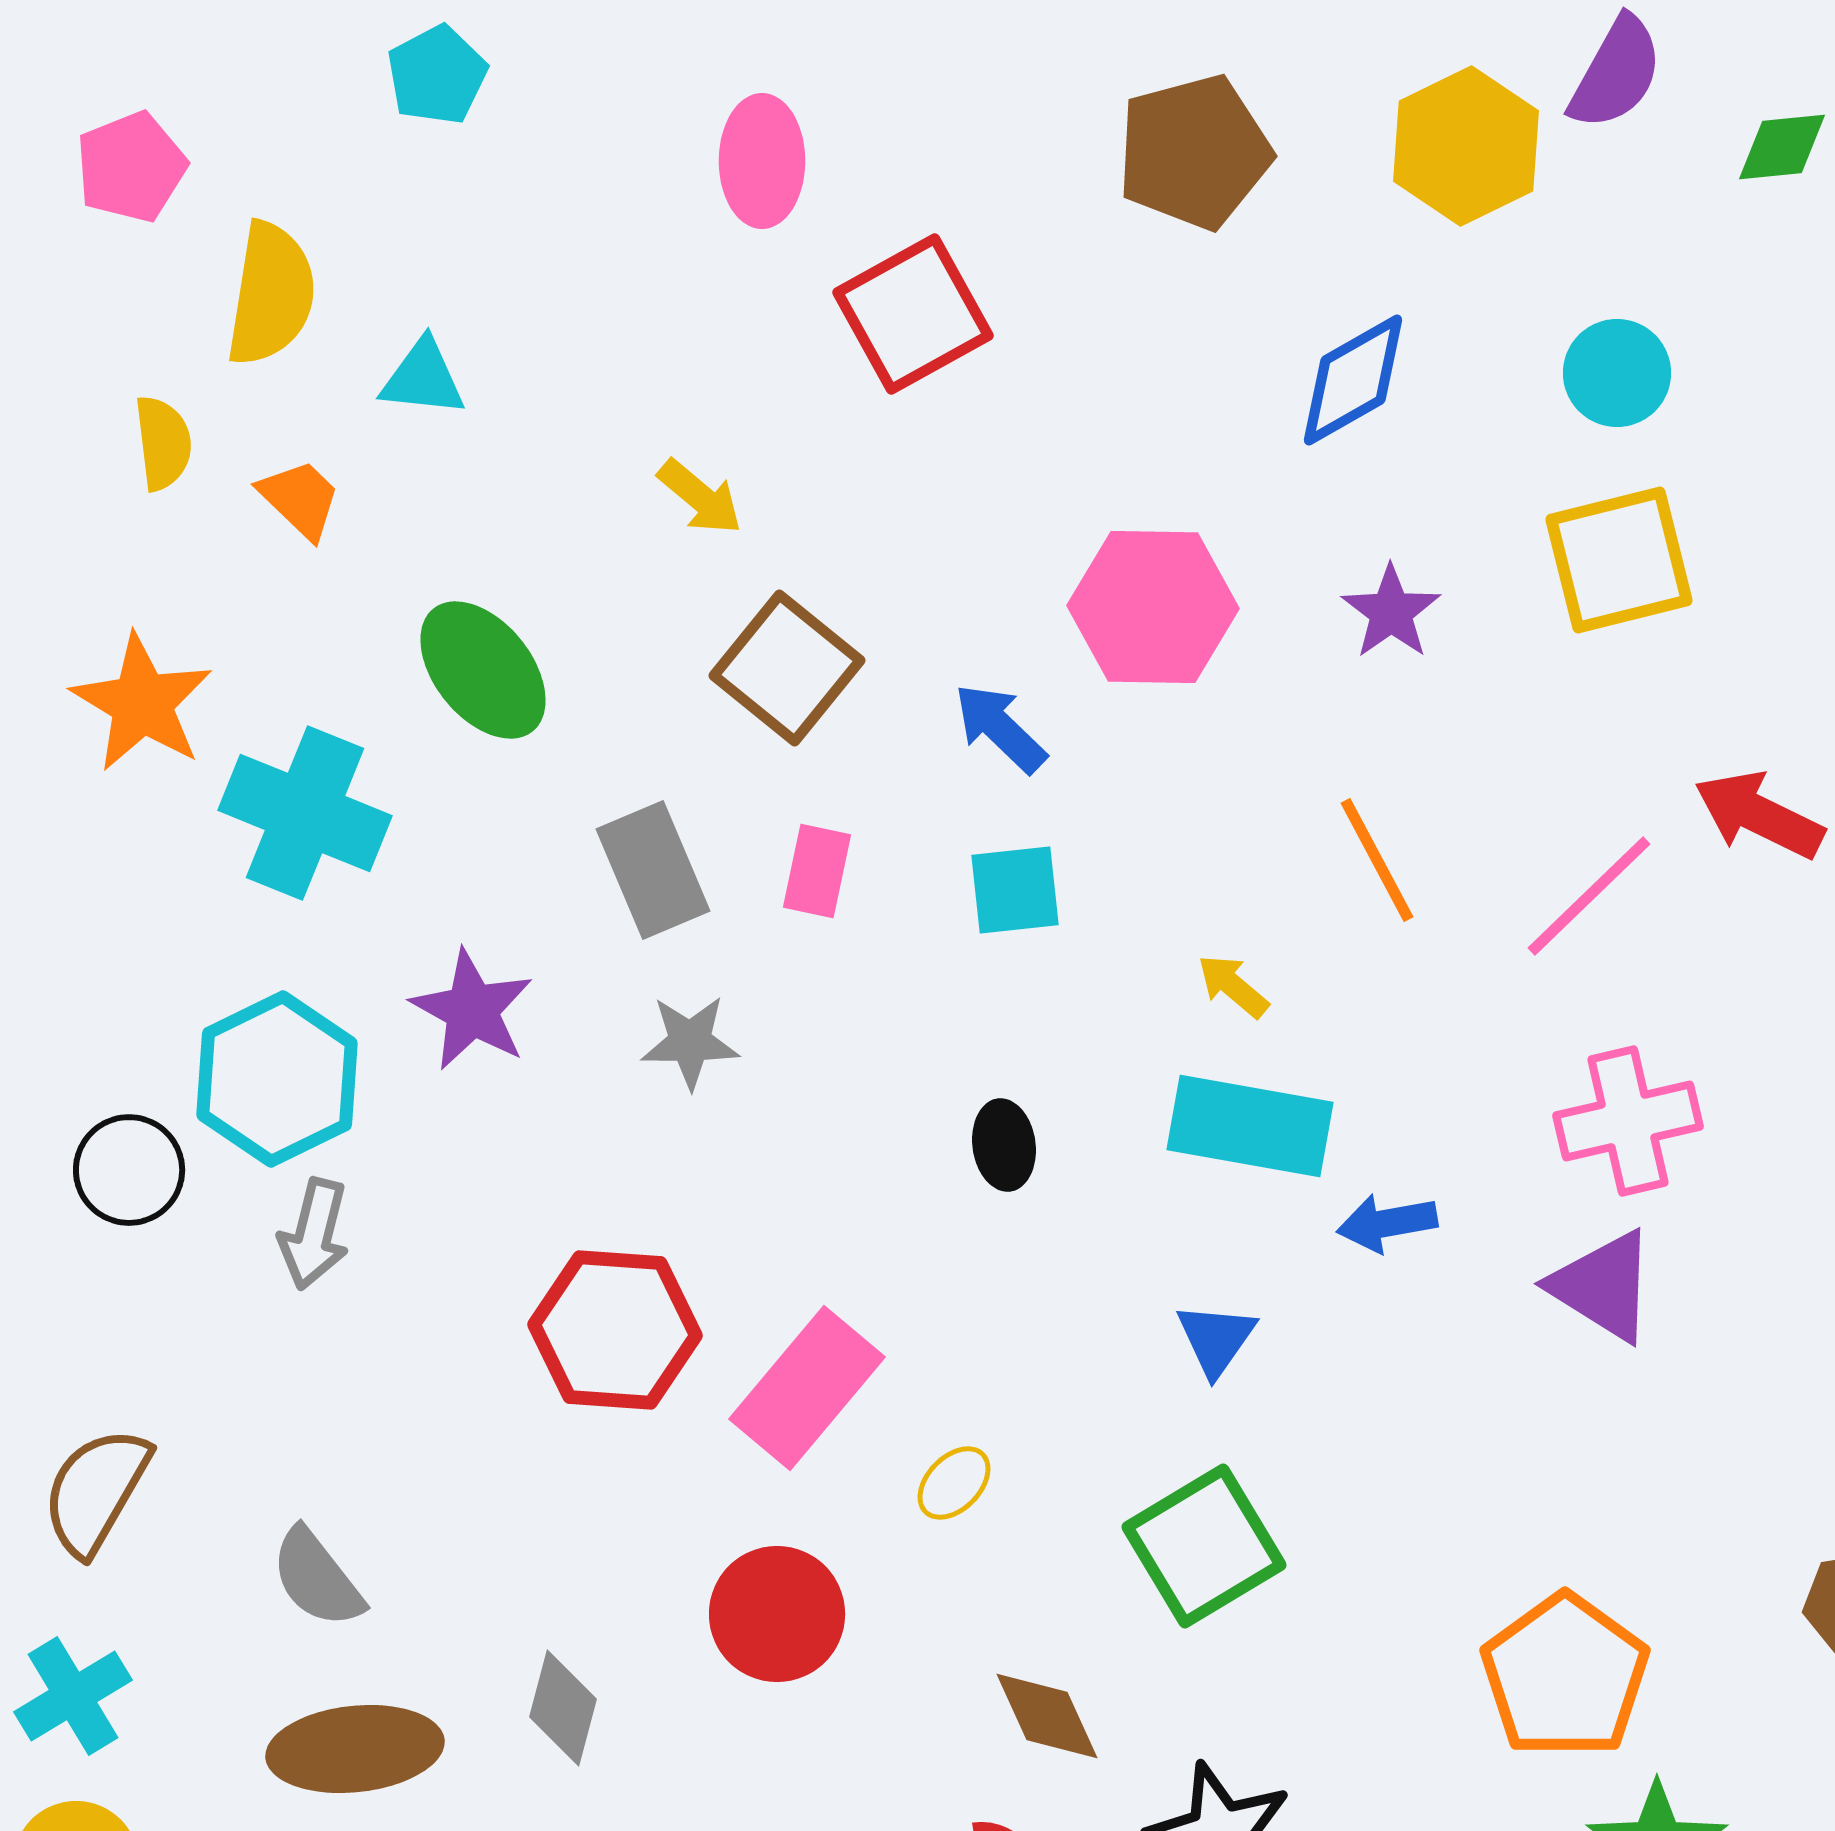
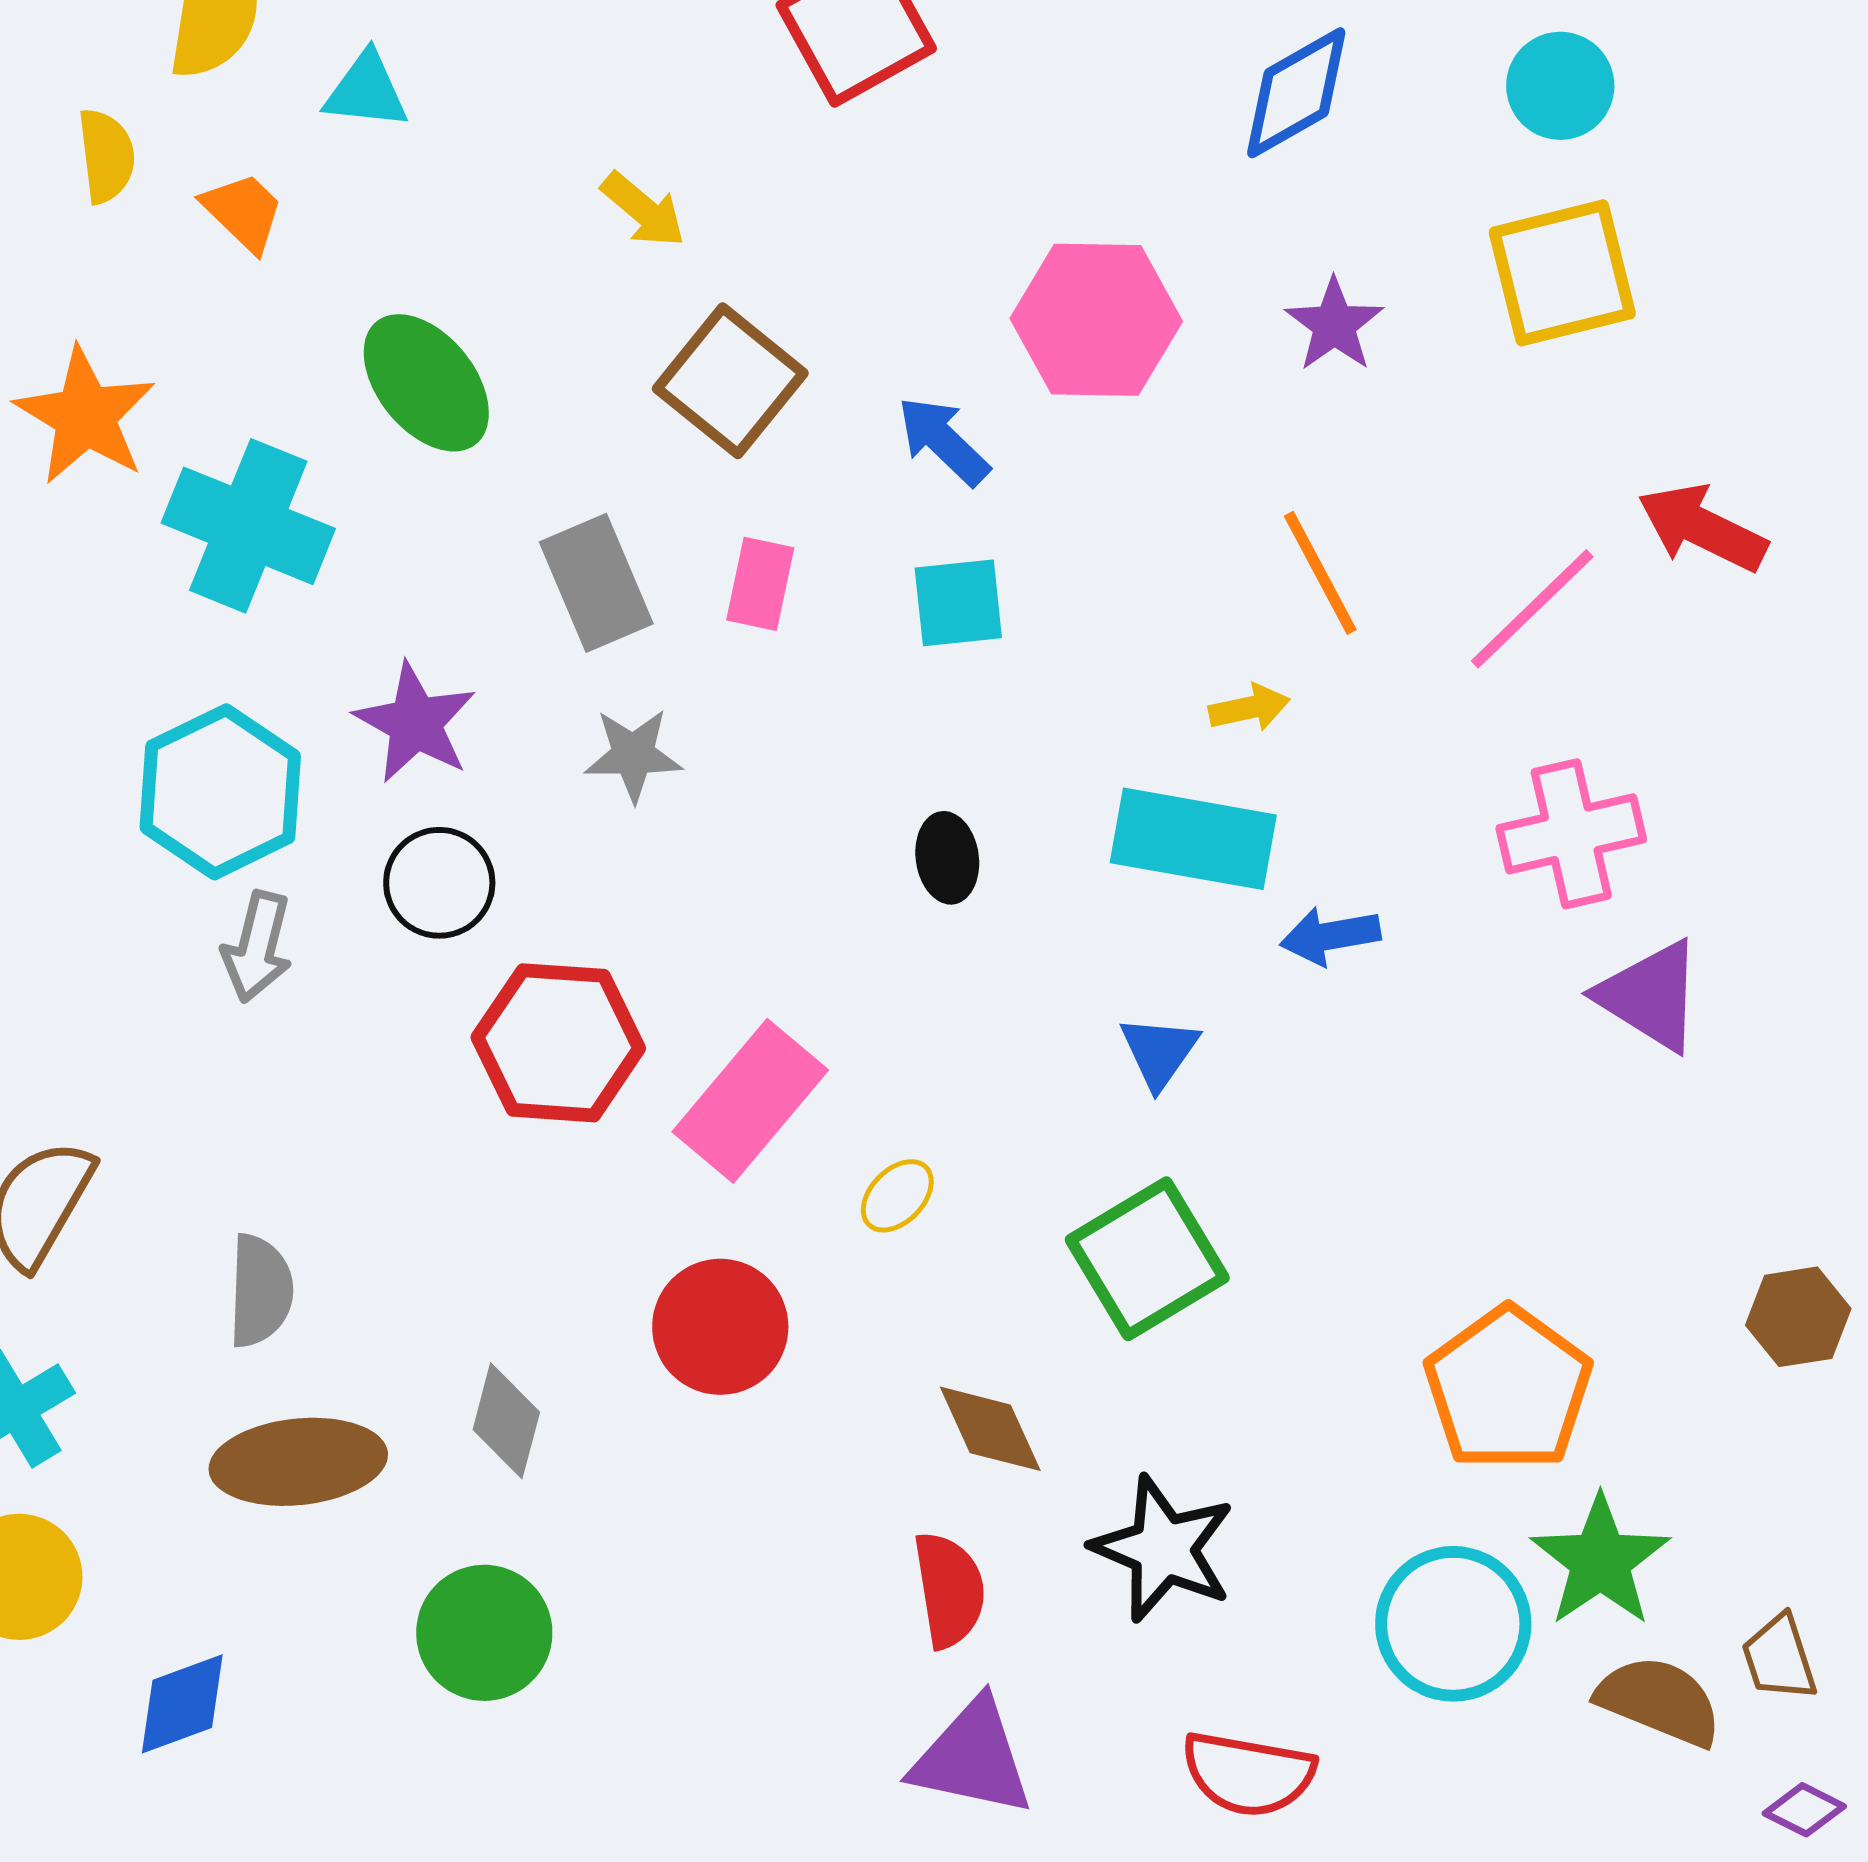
yellow arrow: (1233, 986) -> (1249, 708), moved, turned 128
black circle: (129, 1170) -> (439, 883), moved
purple triangle: (1603, 1286) -> (1650, 996), moved
gray semicircle: (317, 1578) -> (260, 1291), turned -140

